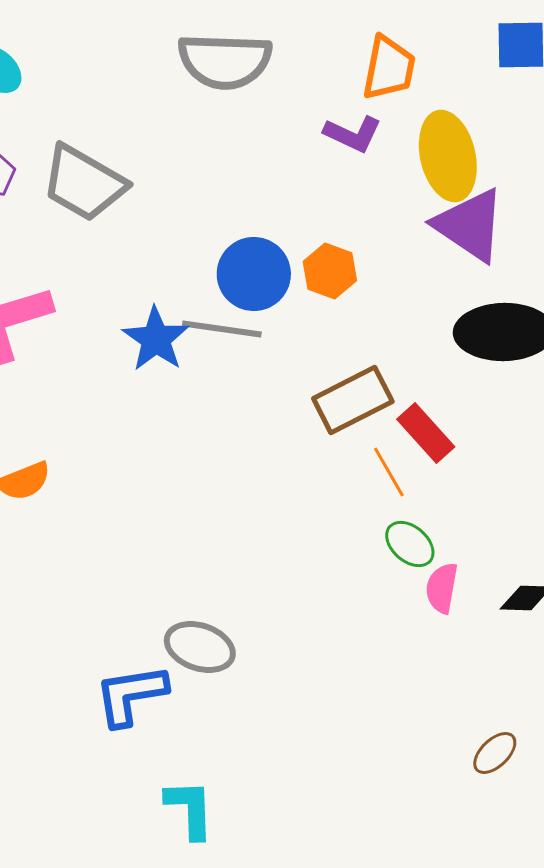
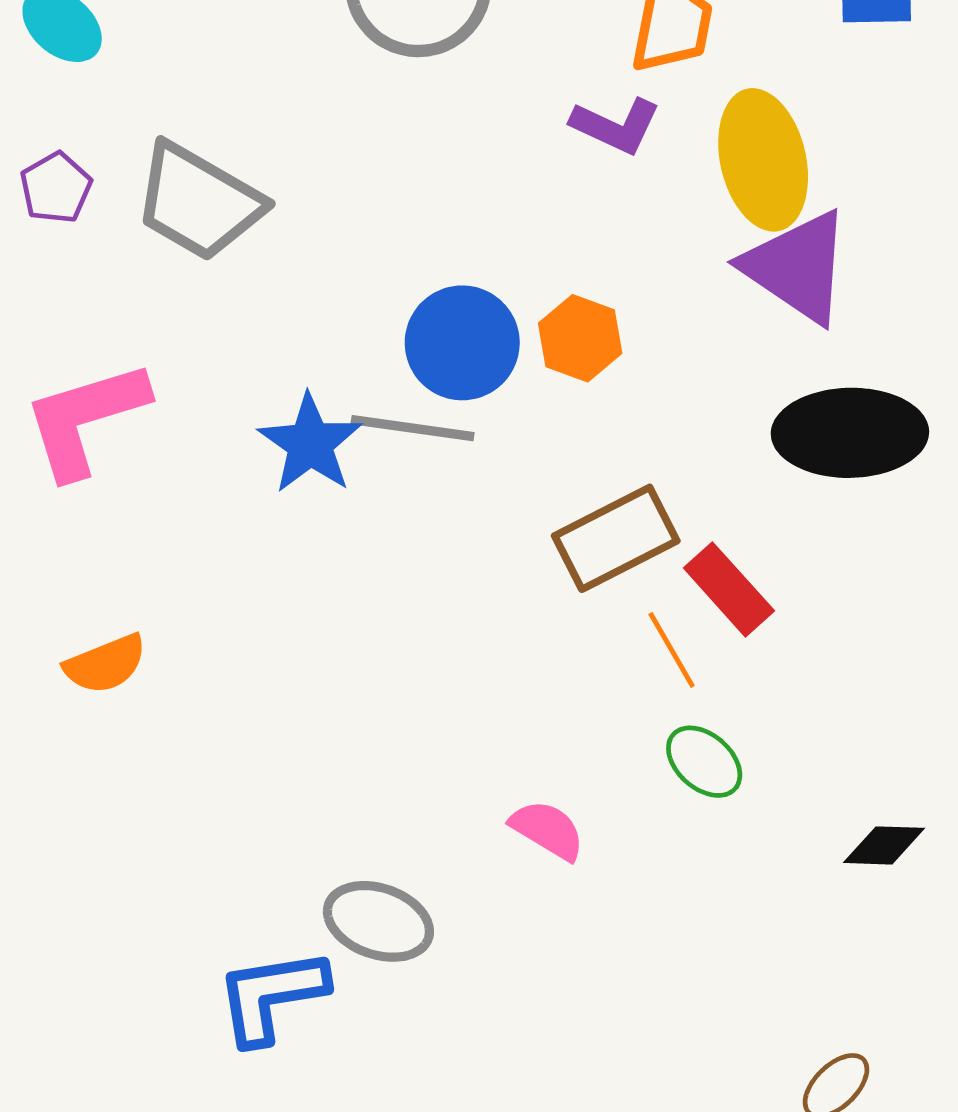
pink semicircle: (442, 588) -> (548, 830), moved, turned 111

